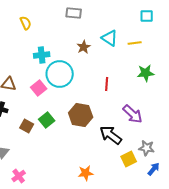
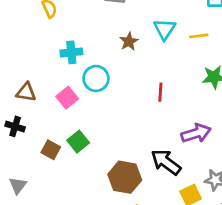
cyan triangle: (110, 38) -> (165, 29), turned 30
cyan circle: (60, 74) -> (96, 78), size x0.7
purple arrow: (133, 114) -> (196, 133), turned -60
brown hexagon: (81, 115) -> (125, 177), moved

